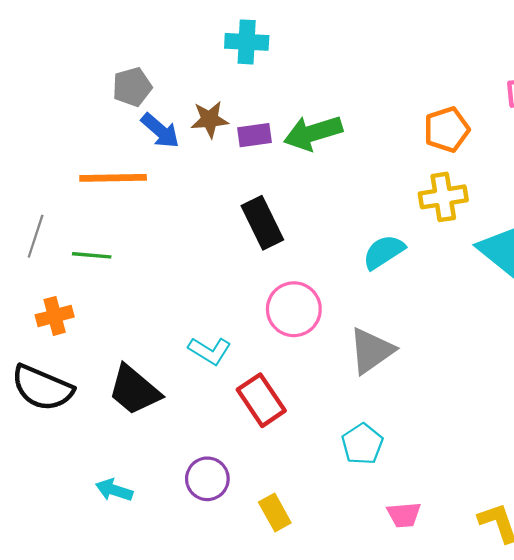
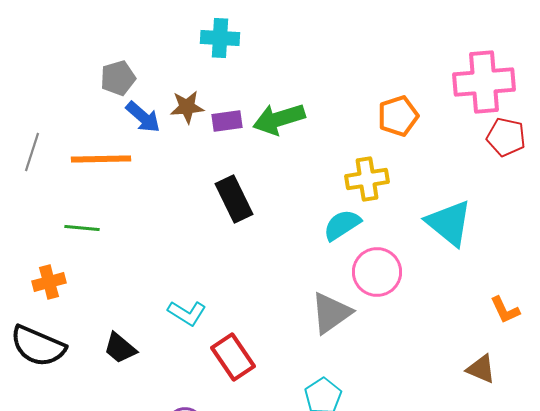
yellow cross: (443, 197) -> (367, 179), moved
gray line: (36, 236) -> (32, 152), moved
pink circle: (294, 309) -> (377, 272), moved
black trapezoid: (134, 390) -> (120, 348), size x0.7

